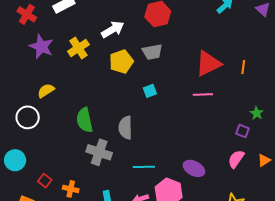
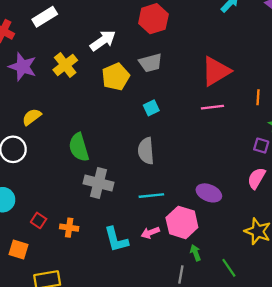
orange line: (243, 67) -> (258, 97), moved
gray semicircle: (125, 128) -> (146, 151), moved

